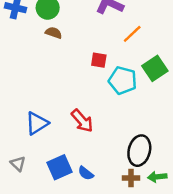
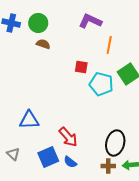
orange line: (132, 34) -> (109, 45), turned -36
red arrow: (82, 121) -> (68, 137), moved
blue triangle: (37, 123) -> (29, 120), turned 30

